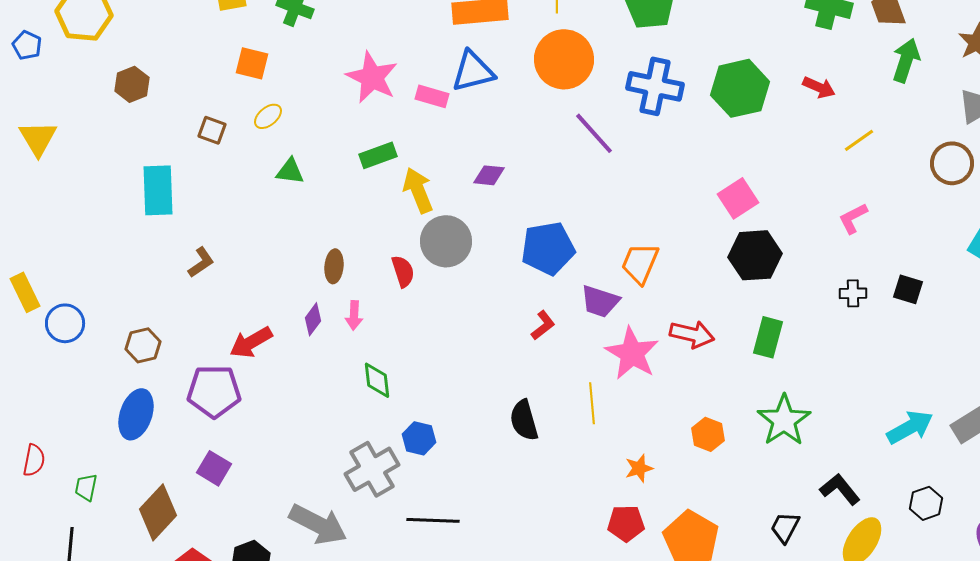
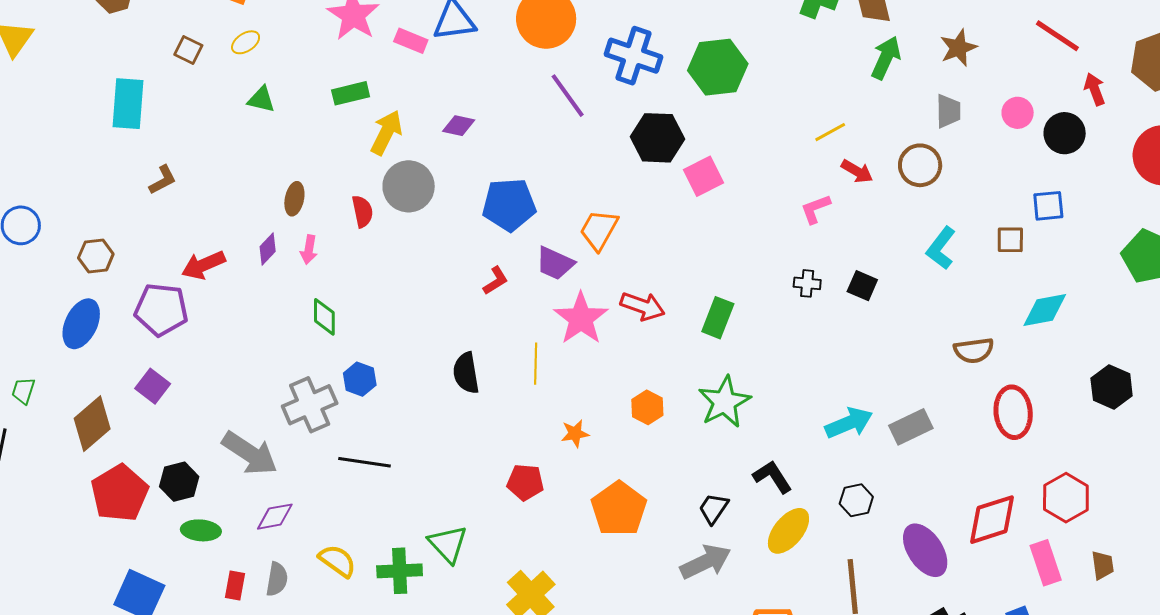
red arrow: (819, 87) -> (857, 171), moved
yellow arrow: (418, 190) -> (386, 133), turned 42
black hexagon: (755, 255) -> (657, 138), moved
red pentagon: (626, 523) -> (525, 482), moved

